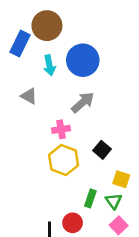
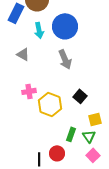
gray arrow: (83, 102) -> (65, 59), turned 108
pink cross: (61, 129) -> (29, 91), moved
yellow square: (121, 179) -> (95, 119), turned -32

